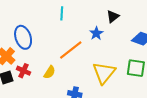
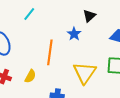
cyan line: (62, 13) -> (29, 14), moved, turned 40
orange line: (71, 50) -> (50, 52), turned -40

